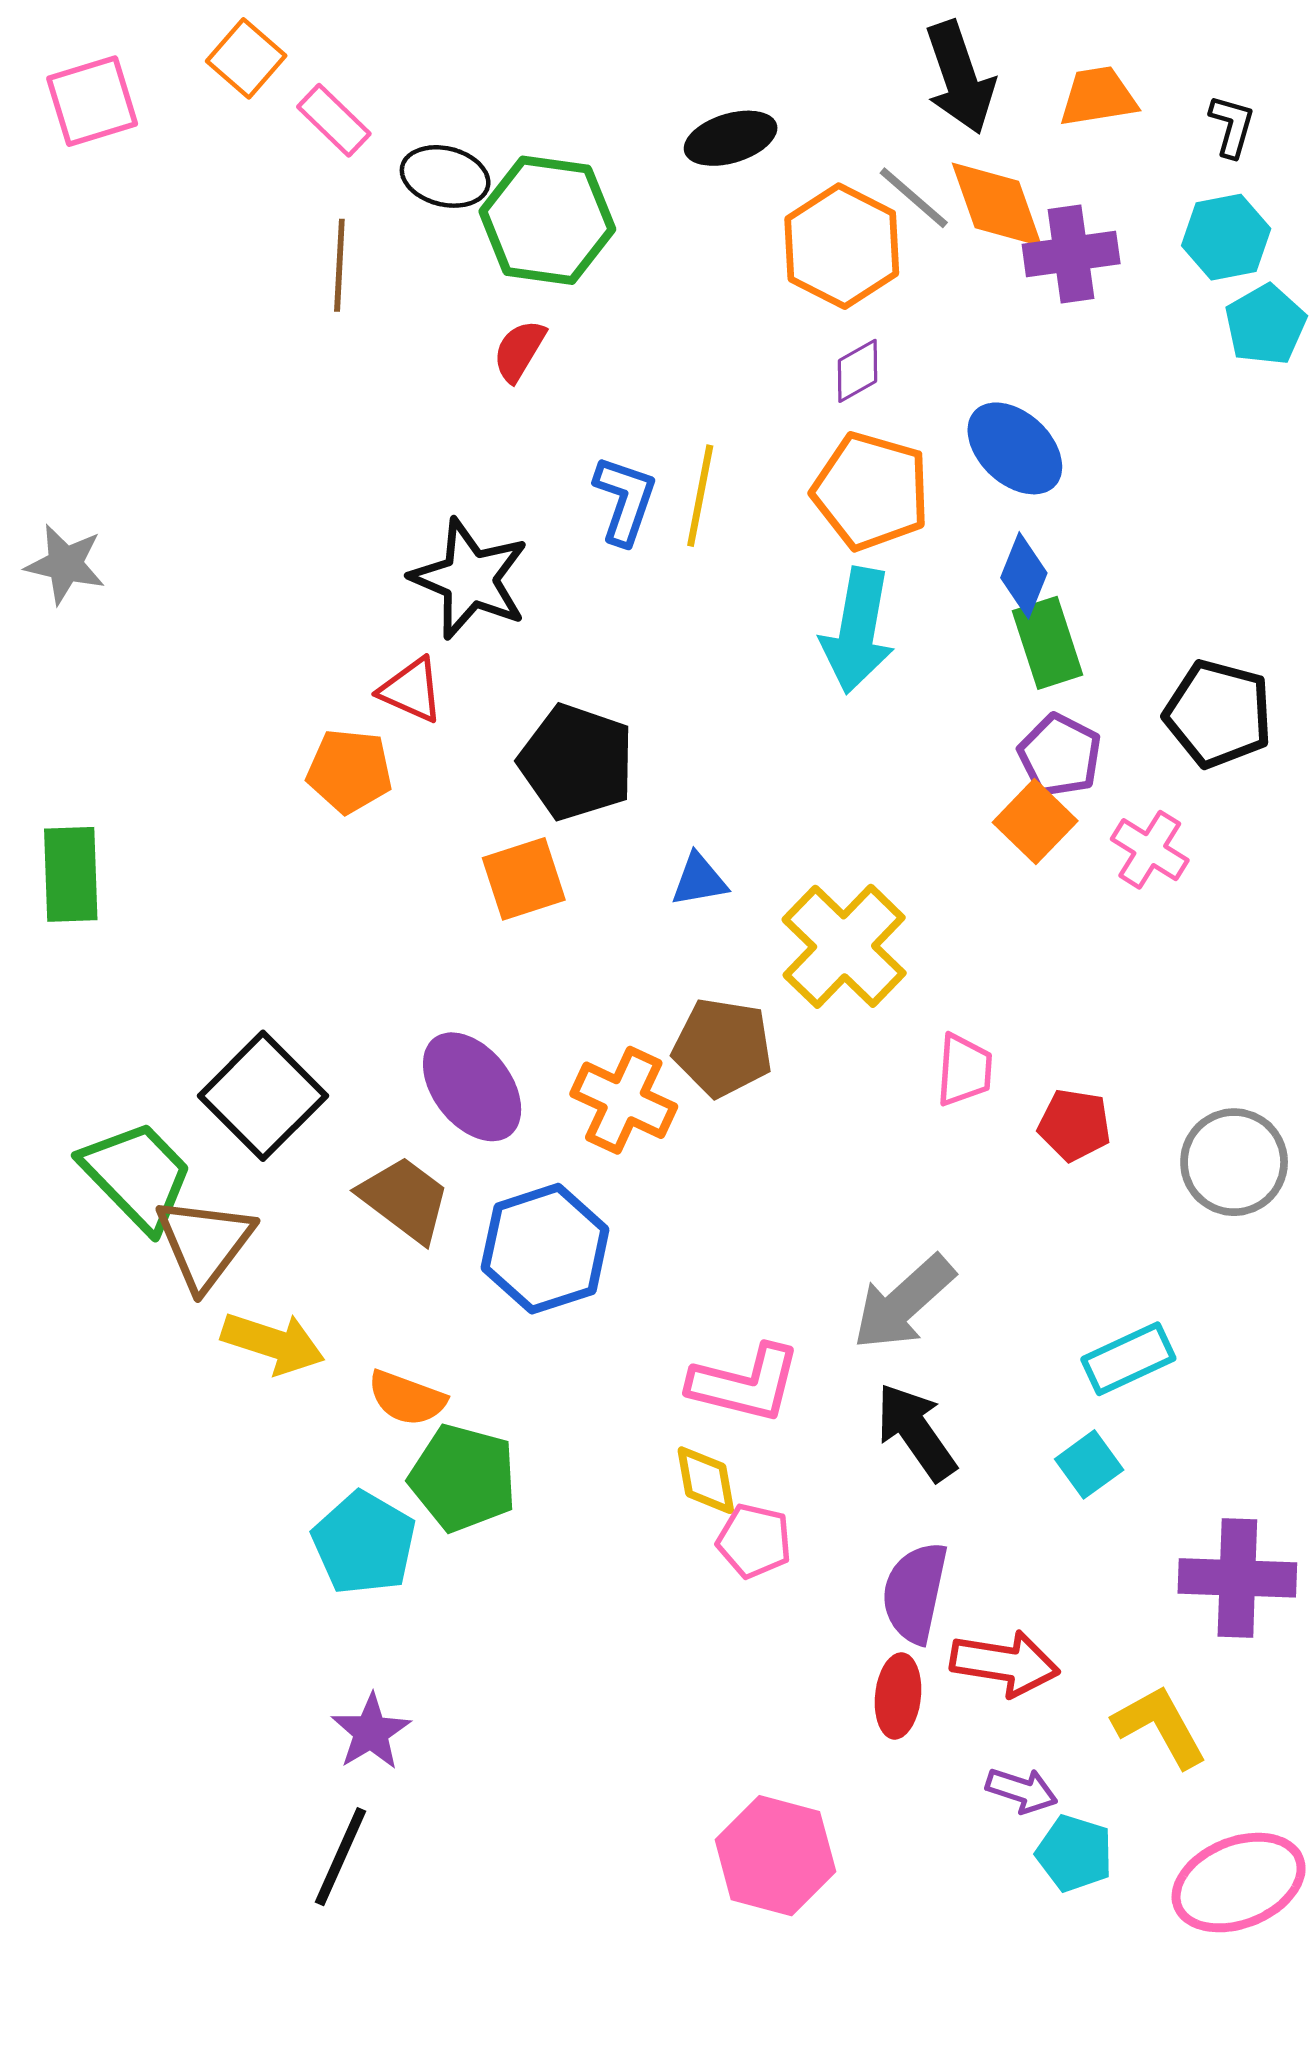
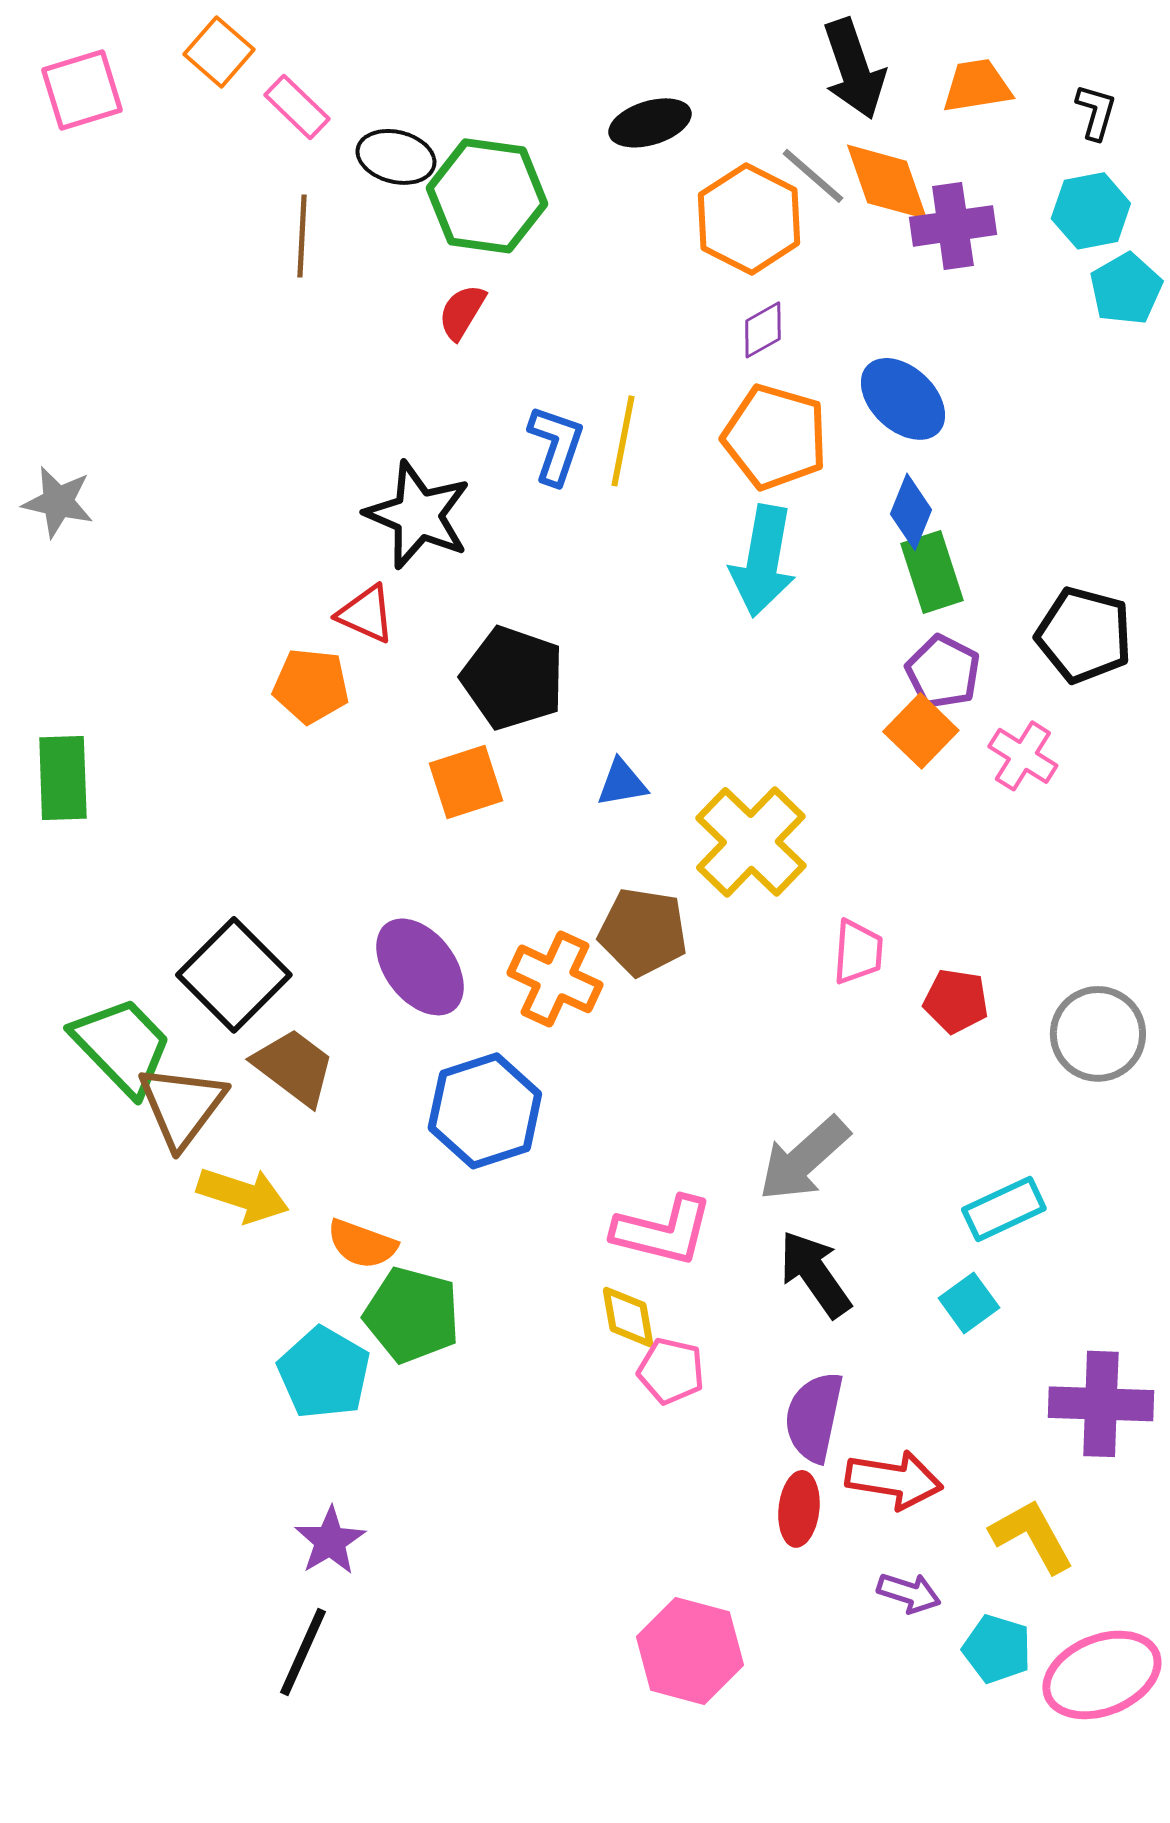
brown trapezoid: (405, 1199) -> (294, 1067), moved
cyan pentagon: (1074, 1853) -> (997, 1649), moved

